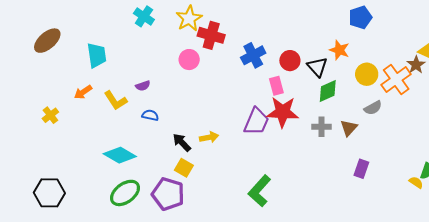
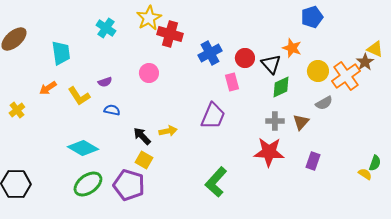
cyan cross: (144, 16) -> (106, 28), moved
pink circle: (189, 60) -> (149, 73), moved
red star: (283, 112) -> (269, 152), moved

